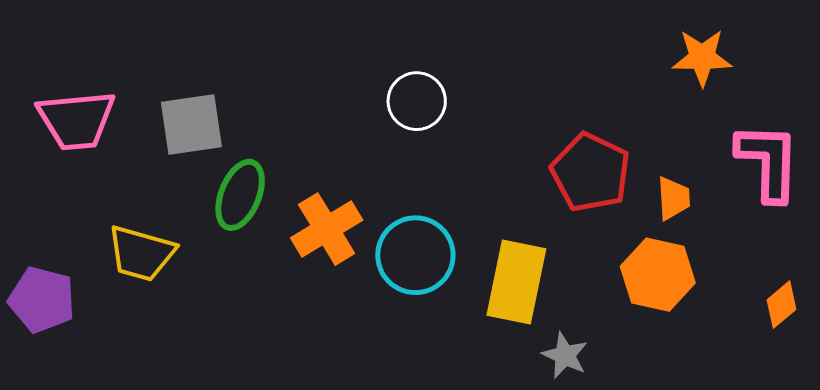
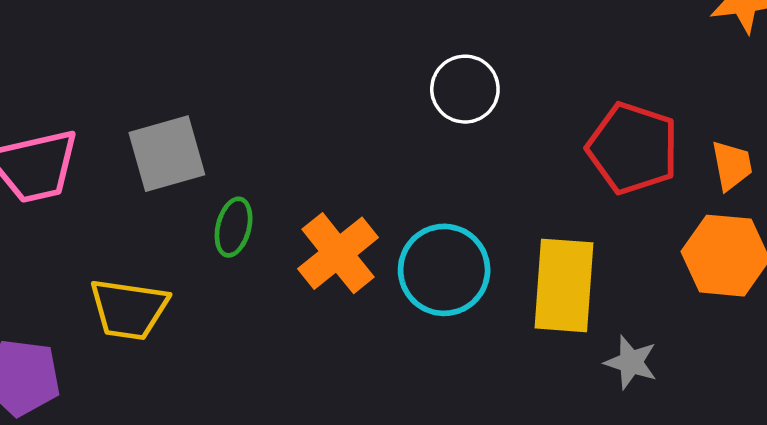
white circle: (417, 101) -> (465, 89), moved
green ellipse: (240, 195) -> (234, 227), size x0.7

